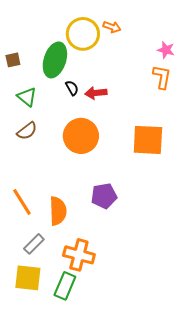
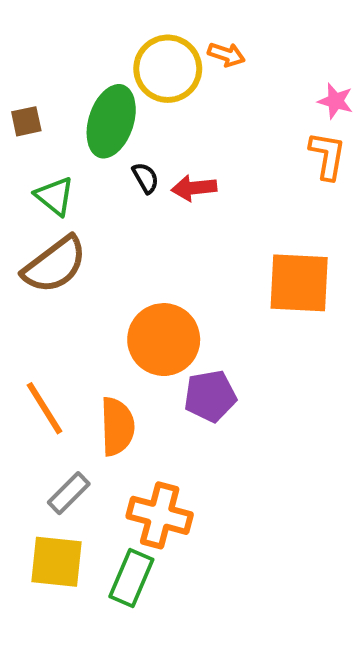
brown semicircle: (27, 131) -> (55, 265), size x1.6
orange circle: (81, 136) -> (164, 340), moved

